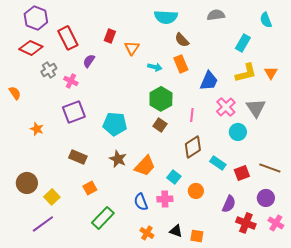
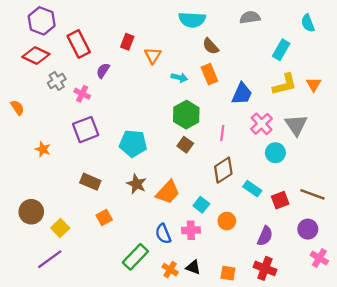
green rectangle: (103, 218) -> (135, 257), moved
red cross: (246, 223) -> (265, 268), moved
black triangle: (176, 231) -> (193, 267), moved

